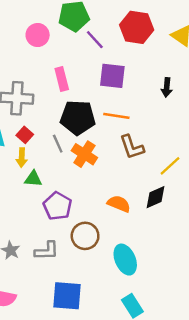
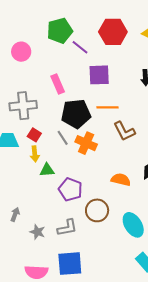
pink circle: (38, 35) -> (21, 52), moved
blue square: (67, 296) -> (70, 264), moved

